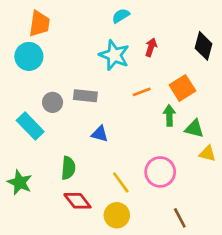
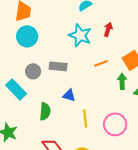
cyan circle: (29, 56) -> (27, 36), moved
green semicircle: (68, 168) -> (45, 111), moved
yellow line: (121, 182) -> (85, 118), moved, turned 30

